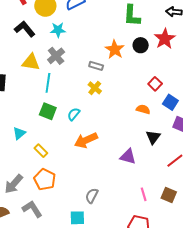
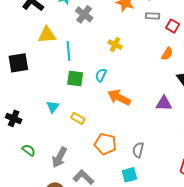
gray cross: (56, 56) -> (84, 14), moved
gray rectangle: (96, 66) -> (153, 16), moved
orange semicircle: (143, 109) -> (167, 54), turned 120
orange arrow: (86, 140) -> (119, 97), turned 65
orange pentagon: (45, 180) -> (105, 144), moved

